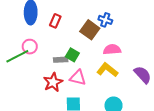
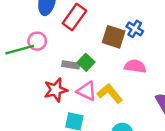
red rectangle: (55, 21) -> (74, 17), size x1.5
brown square: (90, 30) -> (114, 37), turned -30
yellow L-shape: (107, 70) -> (110, 93), moved

